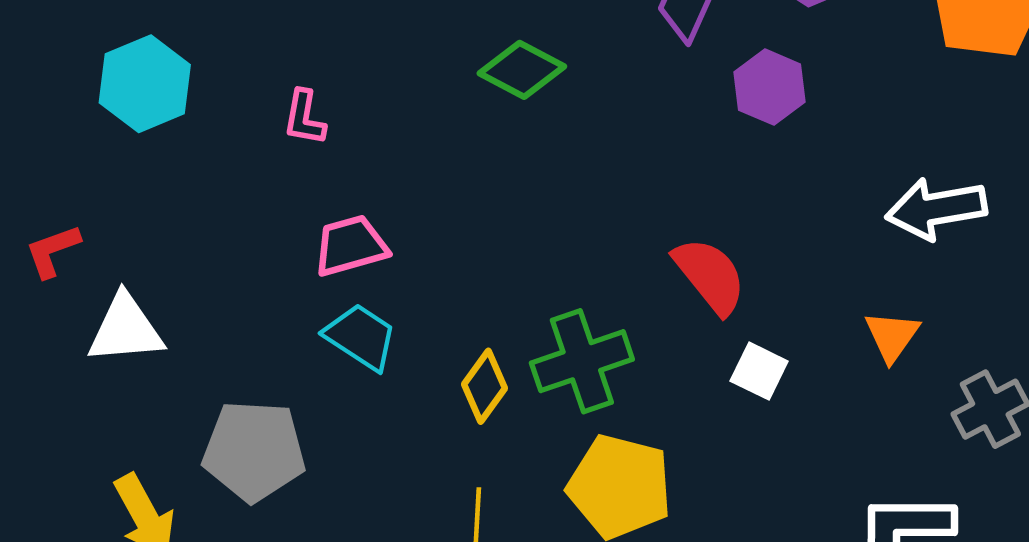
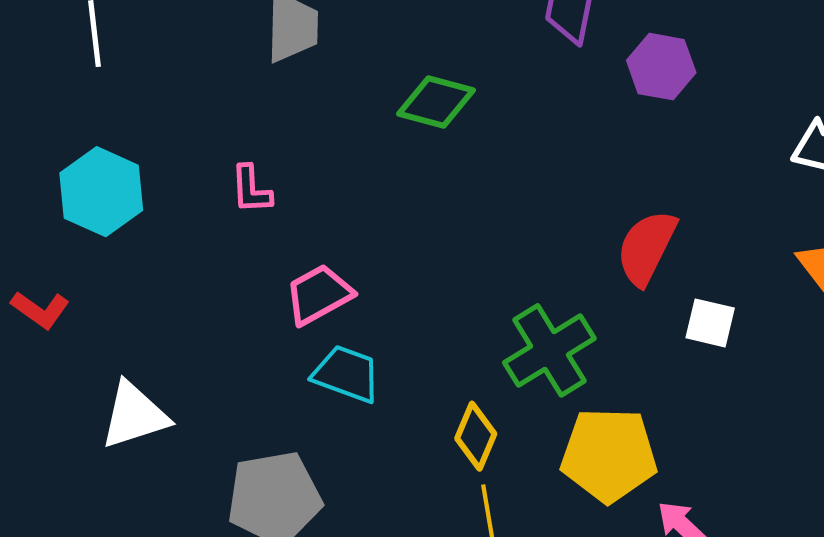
red L-shape: (53, 251) -> (40, 310), moved, turned -112
red semicircle: (710, 276) -> (646, 248), turned -102
yellow diamond: (485, 386) -> (476, 436), moved

